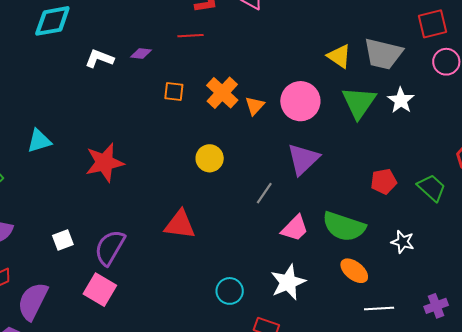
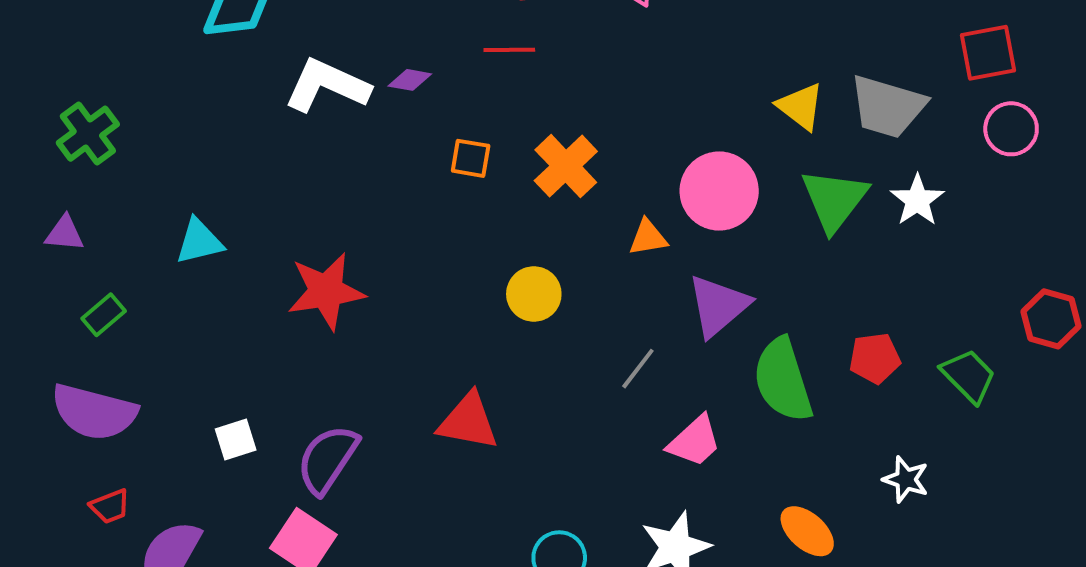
white L-shape: (99, 59) -> (327, 86), size x1.5
orange triangle: (255, 106) -> (648, 238), moved, turned 35
green semicircle: (344, 227) -> (783, 380), moved, turned 51

